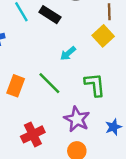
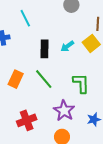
black rectangle: (50, 15) -> (45, 49), moved, turned 54
cyan arrow: (68, 53) -> (67, 46), moved

